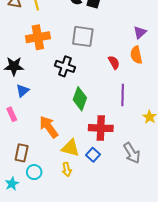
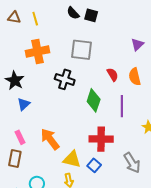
orange semicircle: (136, 55) -> (135, 77), moved
black star: (14, 66) -> (15, 80), turned 30
green diamond: (80, 99) -> (94, 100), moved
pink rectangle: (12, 114) -> (20, 137), moved
brown rectangle: (22, 153) -> (15, 159), moved

